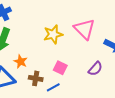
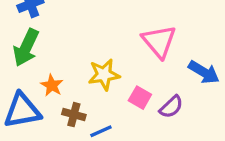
yellow star: (53, 34) -> (104, 75), moved
pink square: (60, 68) -> (140, 98), moved

